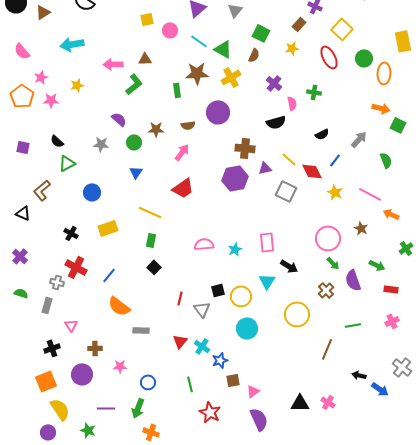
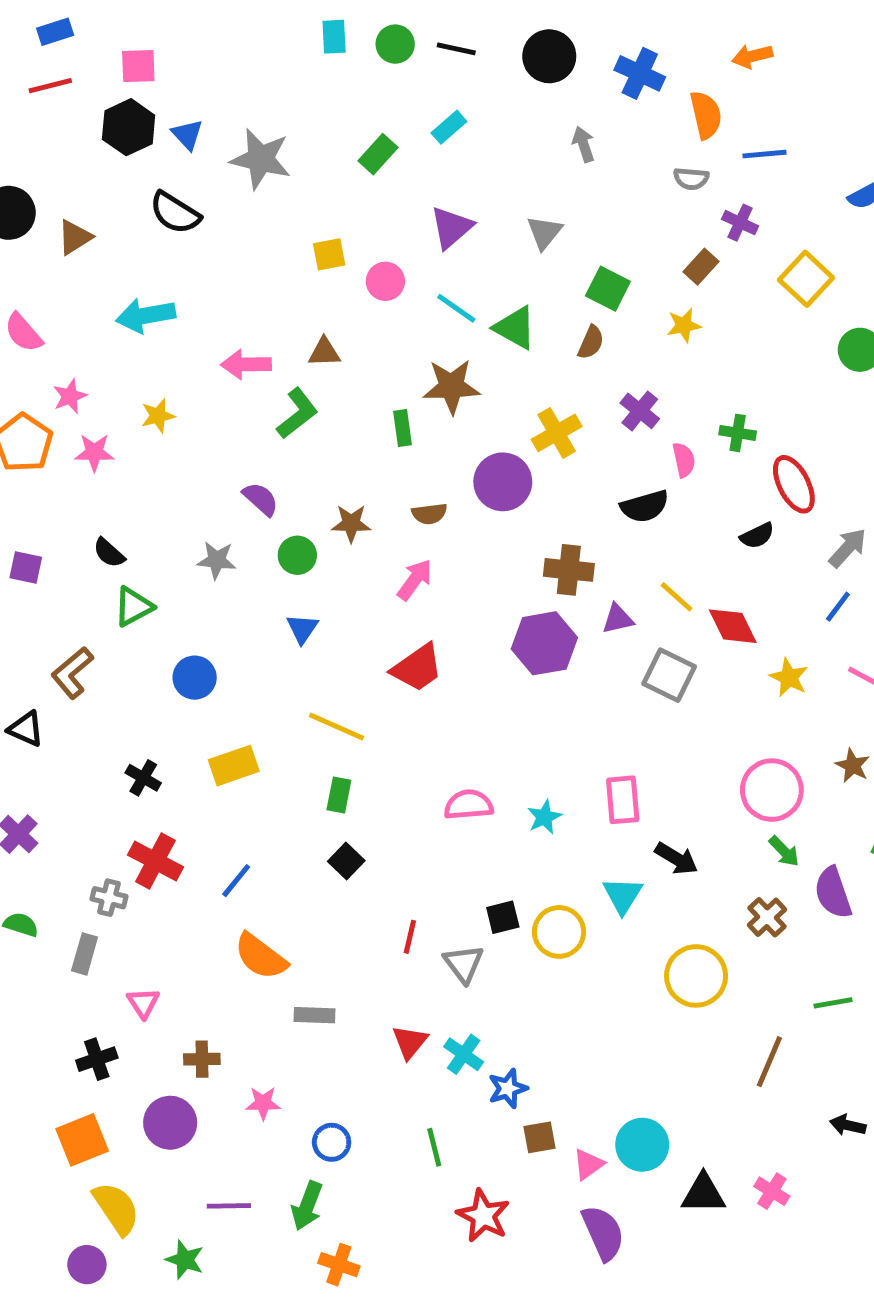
red ellipse: (329, 57) -> (794, 484), moved
yellow cross: (231, 77) -> (557, 433), moved
blue line: (335, 160) -> (838, 607), moved
cyan circle: (247, 328) -> (642, 1145), moved

